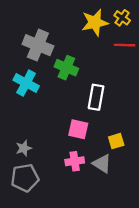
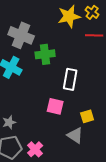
green cross: (66, 68) -> (45, 54), turned -30
pink cross: (75, 161) -> (35, 149), moved, turned -35

